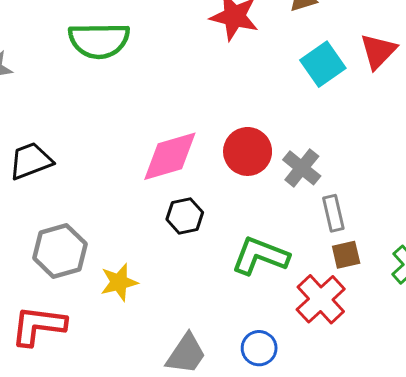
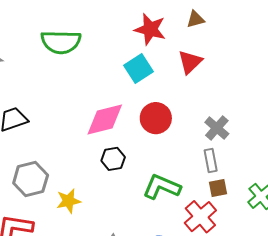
red triangle: (378, 51) -> (190, 62), moved
cyan square: (323, 64) -> (138, 68), moved
gray cross: (302, 168) -> (217, 128), moved

